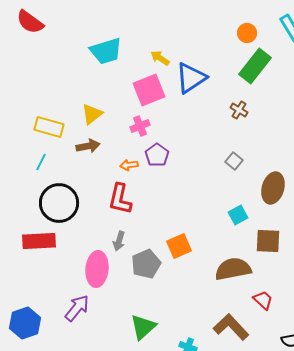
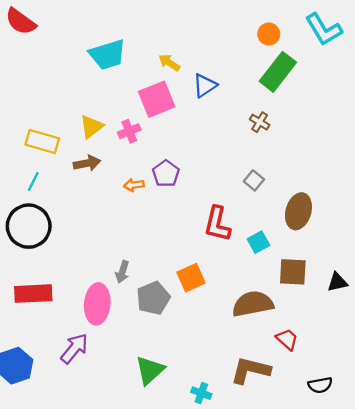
blue triangle: (191, 78) -> (205, 85), size x0.7
pink cross: (140, 126) -> (129, 131), moved
red L-shape: (120, 199) -> (217, 224), moved
black circle: (59, 203) -> (29, 226), moved
red rectangle: (39, 241) -> (33, 294), moved
brown L-shape: (231, 327) -> (250, 370), turned -33

